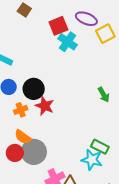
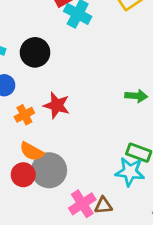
black circle: (34, 89) -> (35, 52), moved
green arrow: (104, 95) -> (136, 96), moved, turned -49

